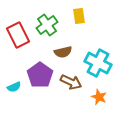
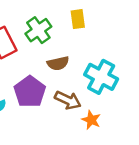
orange star: (99, 97) -> (91, 120), moved

